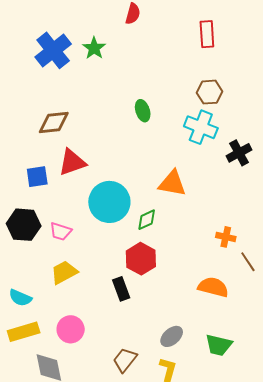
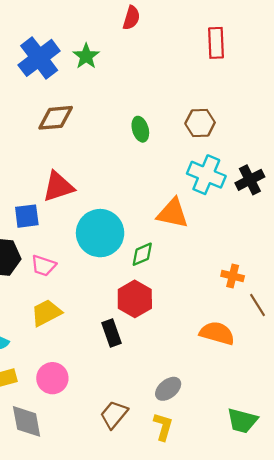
brown hexagon: (209, 92) -> (200, 123), moved
brown diamond: (54, 122) -> (56, 118), moved
cyan cross: (201, 127) -> (206, 175), moved
blue square: (37, 177) -> (27, 216), moved
green trapezoid: (219, 345) -> (242, 421), moved

